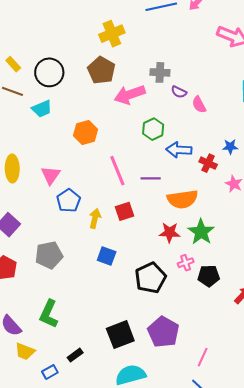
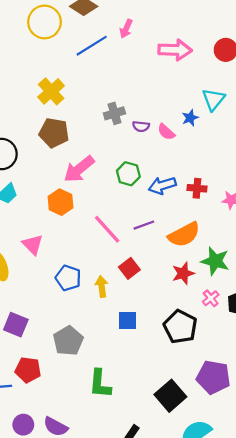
pink arrow: (130, 95) -> (79, 169), moved
blue star: (230, 147) -> (190, 118), moved
pink triangle: (51, 175) -> (33, 244), moved
green L-shape: (49, 314) -> (100, 384), moved

